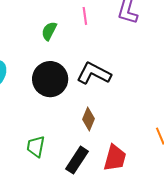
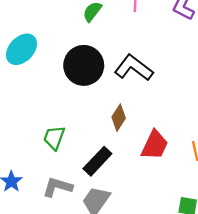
red trapezoid: (115, 158) -> (155, 145), moved

